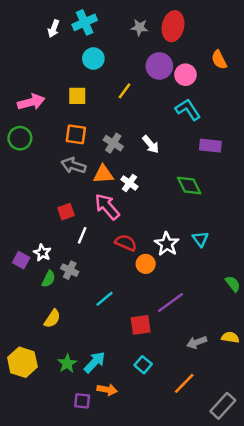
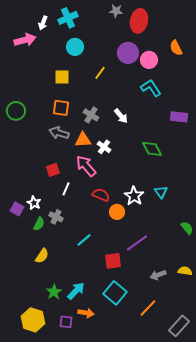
gray star: (139, 27) -> (116, 11), moved
pink arrow: (31, 102) -> (25, 40), moved
purple rectangle: (210, 146) -> (179, 117), moved
yellow hexagon: (22, 362) -> (33, 320), moved
cyan square: (143, 365) -> (115, 293), size x1.6

